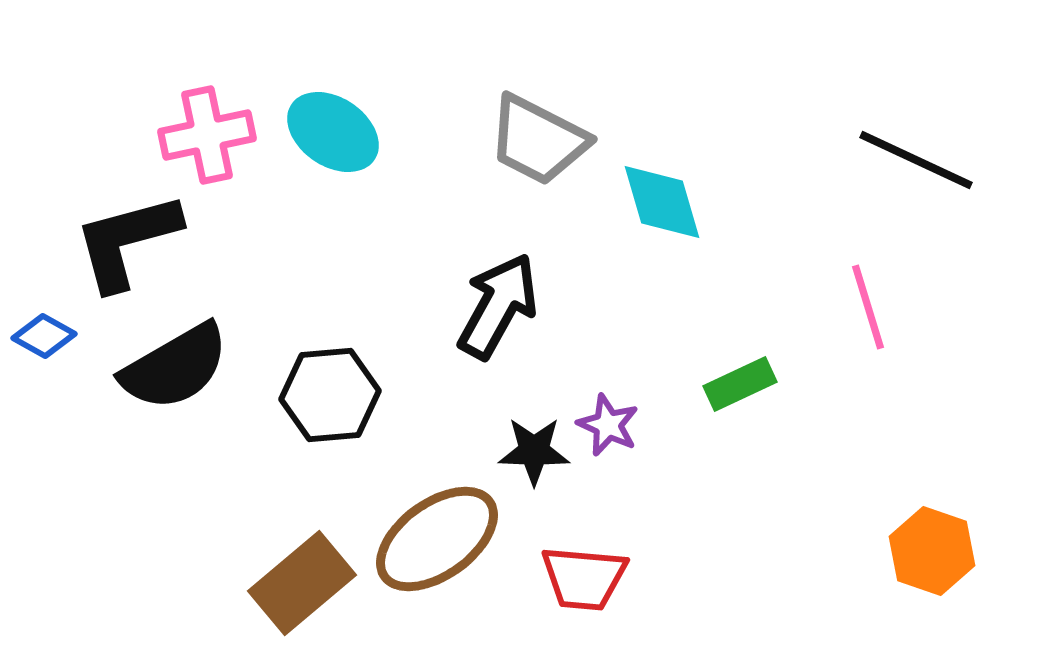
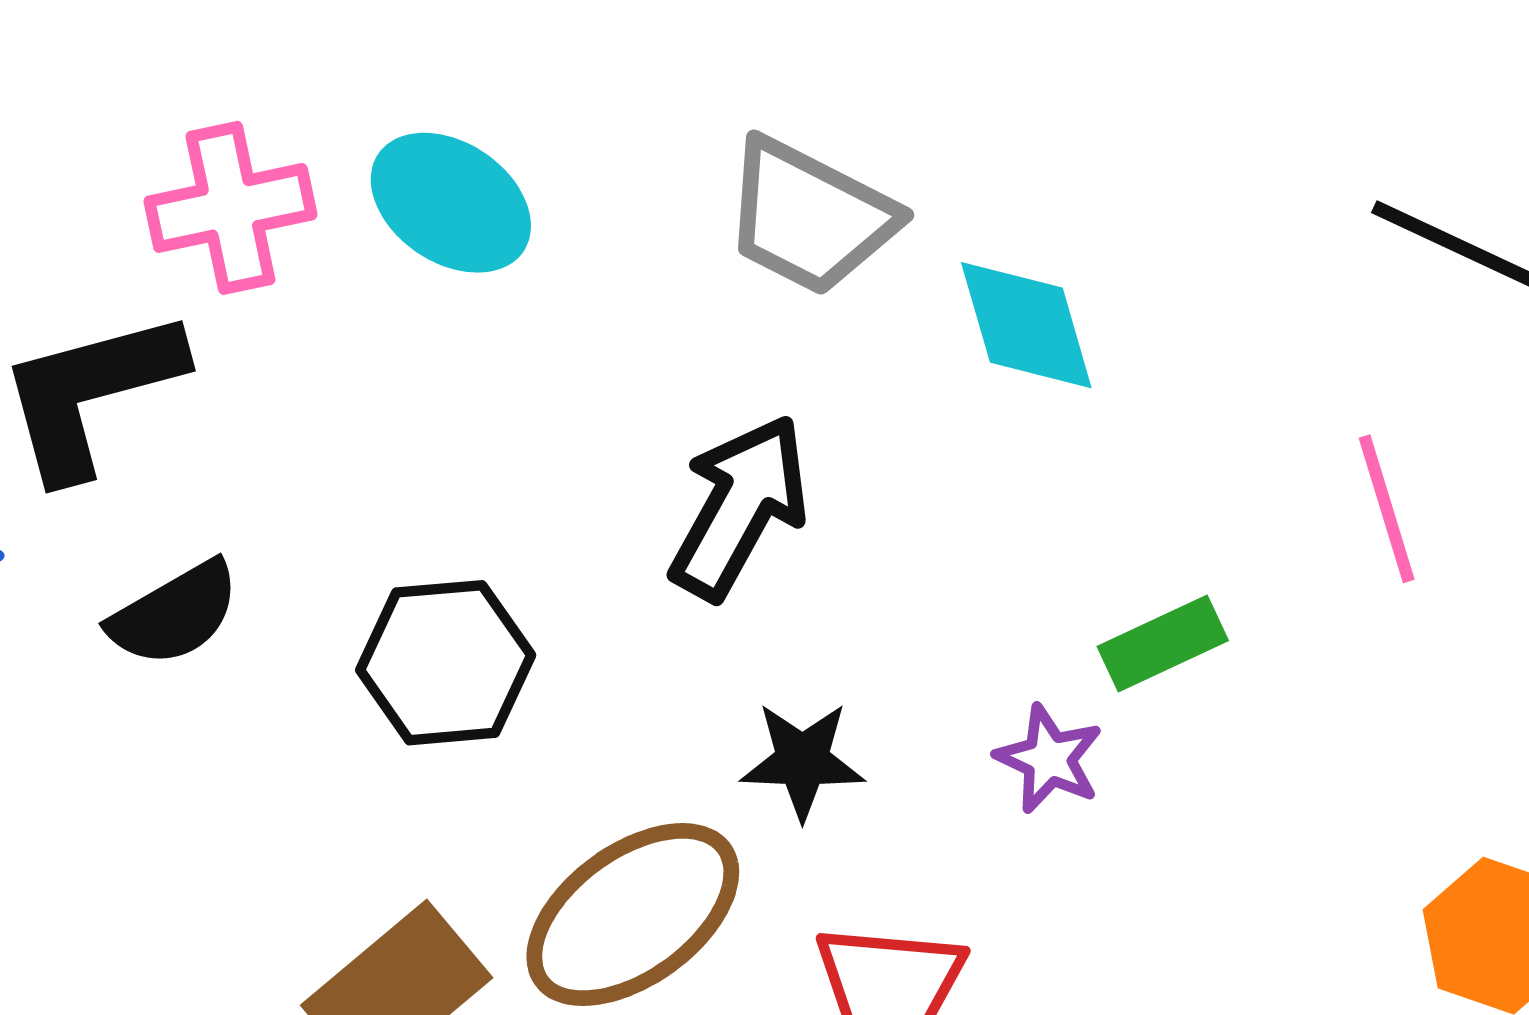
black semicircle: (175, 367) -> (175, 614), size x0.7
purple star: (608, 425) -> (1049, 759), moved

